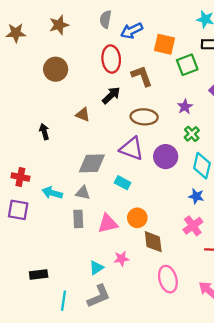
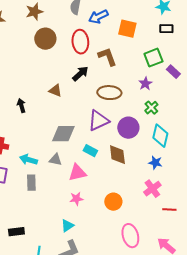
green square: (187, 65) -> (153, 58), moved
brown circle: (56, 69) -> (45, 39), moved
purple triangle: (132, 149) -> (98, 121), turned -45
orange circle: (137, 218) -> (113, 202), moved
gray rectangle: (78, 219) -> (31, 183), moved
pink triangle: (108, 224) -> (77, 173), moved
brown diamond: (153, 242) -> (117, 155), moved
pink star: (121, 259) -> (76, 199), moved

